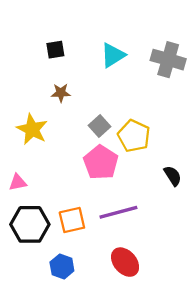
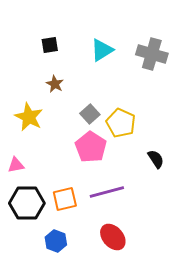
brown star: (61, 93) -> (55, 84), turned 30

